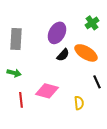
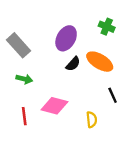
green cross: (92, 23) -> (107, 27), turned -32
gray rectangle: (16, 39) -> (18, 45), turned -45
green arrow: (14, 73) -> (24, 79), moved

